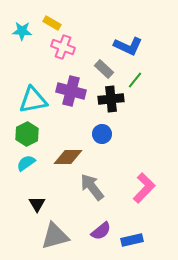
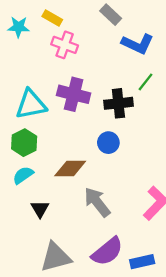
gray rectangle: (104, 69) -> (111, 15), moved
black triangle: (37, 204) -> (40, 209), moved
purple semicircle: (101, 231) -> (107, 252), size x1.4

